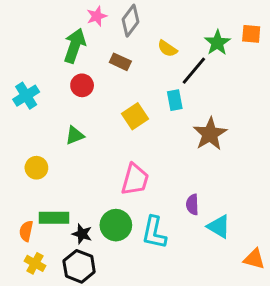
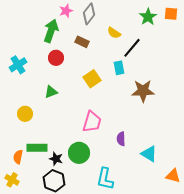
orange square: (251, 34) -> (171, 14), moved
green star: (217, 43) -> (148, 17), moved
brown star: (210, 134) -> (143, 91), turned 30
purple semicircle: (192, 205) -> (121, 139), moved
cyan L-shape: (154, 232) -> (105, 179), moved
yellow cross: (35, 263) -> (12, 180), moved

